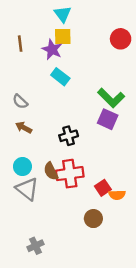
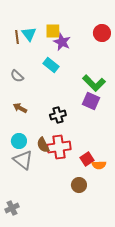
cyan triangle: (63, 14) -> (29, 34), moved
purple star: (52, 49) -> (62, 42), moved
gray semicircle: (20, 101) -> (17, 76), moved
gray cross: (35, 246) -> (12, 208), moved

